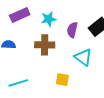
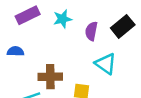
brown cross: (45, 45) -> (50, 77), moved

